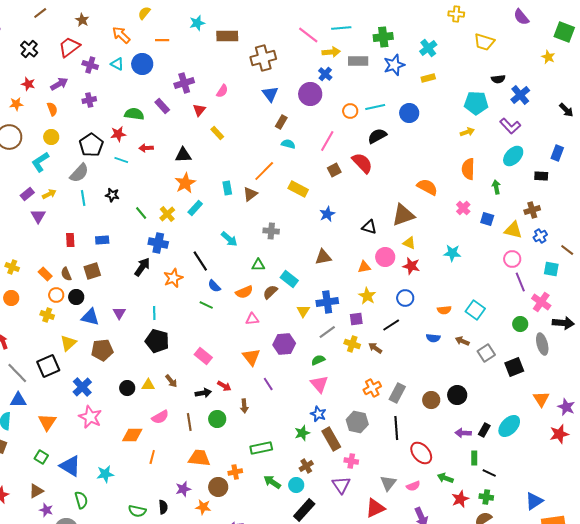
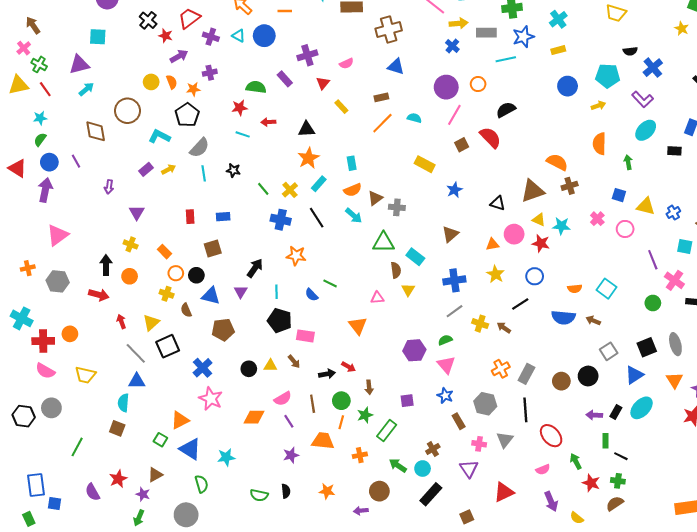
red star: (28, 84) -> (166, 36), moved
pink semicircle: (222, 91) -> (346, 63), turned 32
blue triangle: (270, 94) -> (396, 67), turned -36
purple circle: (310, 94) -> (446, 87), moved
orange star: (16, 104) -> (193, 89), moved
cyan line: (375, 107) -> (506, 59), moved
blue circle: (409, 113) -> (568, 86), moved
brown rectangle: (281, 122) -> (381, 97), moved, turned 48
yellow circle: (51, 137) -> (151, 82), moved
black pentagon: (91, 145) -> (187, 115), moved
cyan L-shape: (40, 162) -> (159, 136), turned 60
orange line: (264, 171) -> (382, 123), moved
brown triangle: (250, 194) -> (375, 198), moved
pink cross: (463, 208) -> (597, 219), moved
brown cross: (532, 210) -> (570, 186), moved
purple triangle: (38, 216) -> (137, 213), moved
cyan star: (452, 253) -> (561, 226), moved
brown triangle: (323, 257) -> (450, 234), turned -30
pink circle: (512, 259) -> (625, 229), moved
black line: (200, 261) -> (317, 218), moved
green triangle: (258, 265) -> (383, 242), size x1.6
black arrow: (142, 267) -> (255, 268), moved
brown semicircle: (66, 274) -> (186, 310), moved
orange star: (173, 278) -> (296, 256), turned 30
blue semicircle: (214, 286) -> (312, 295), moved
orange semicircle: (244, 292) -> (353, 190), moved
brown semicircle: (270, 292) -> (396, 270), turned 126
yellow triangle: (303, 311) -> (408, 290), moved
purple square: (356, 319) -> (407, 401), moved
blue semicircle: (433, 338) -> (563, 317), size x1.6
yellow triangle: (68, 343) -> (151, 323), moved
purple hexagon: (284, 344) -> (414, 350), moved
gray ellipse: (542, 344) -> (675, 344), moved
gray square: (486, 353) -> (609, 351), moved
pink rectangle: (203, 356) -> (305, 336), moved, turned -30
orange triangle: (251, 357) -> (358, 326), moved
purple line: (268, 384) -> (289, 421), moved
orange triangle: (47, 422) -> (180, 420), moved, turned 30
green star: (302, 433) -> (365, 415), moved
brown rectangle: (331, 439) -> (459, 421), size x0.7
green rectangle: (261, 448) -> (387, 430), turned -40
orange line: (152, 457) -> (341, 422), moved
green arrow: (445, 478) -> (576, 461), turned 42
gray triangle: (388, 483) -> (505, 440), moved
brown circle: (218, 487) -> (379, 491), moved
purple star: (183, 489) -> (291, 455), moved
red star: (460, 499) -> (591, 483), turned -30
blue triangle: (534, 501) -> (634, 375), moved
purple star: (46, 510) -> (143, 494), moved

